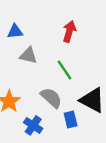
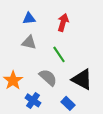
blue triangle: (15, 31) -> (29, 18), moved
blue rectangle: (71, 119) -> (68, 103), moved, turned -32

